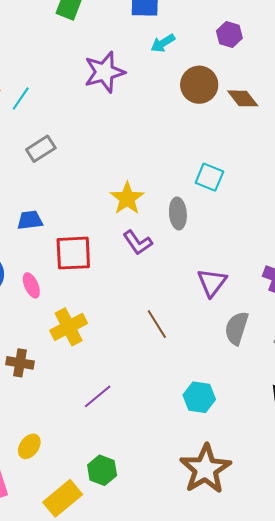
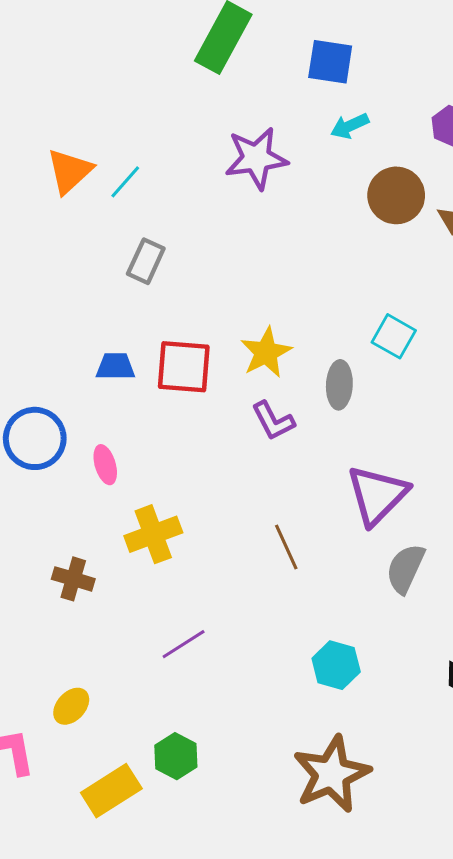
gray rectangle: (41, 149) -> (146, 261), turned -40
red square: (73, 253) -> (184, 367), moved
purple triangle: (212, 282) -> (377, 495), size x1.4

